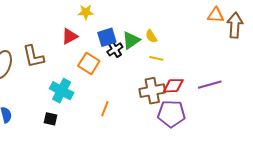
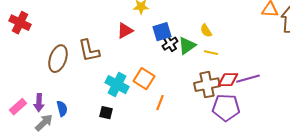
green triangle: (131, 40) -> (187, 46), moved
orange square: (89, 63) -> (144, 79), moved
purple line: (210, 85) -> (248, 79), moved

